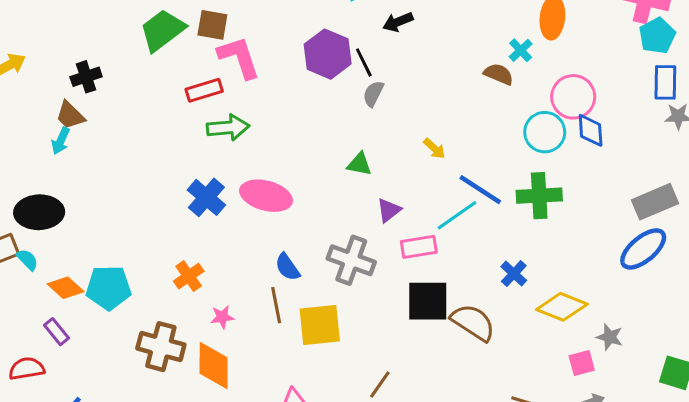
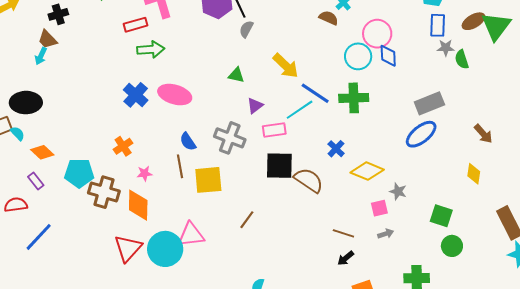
yellow arrow: (434, 149) -> (286, 66), size x1.8
cyan pentagon: (109, 288) -> (79, 173), moved

